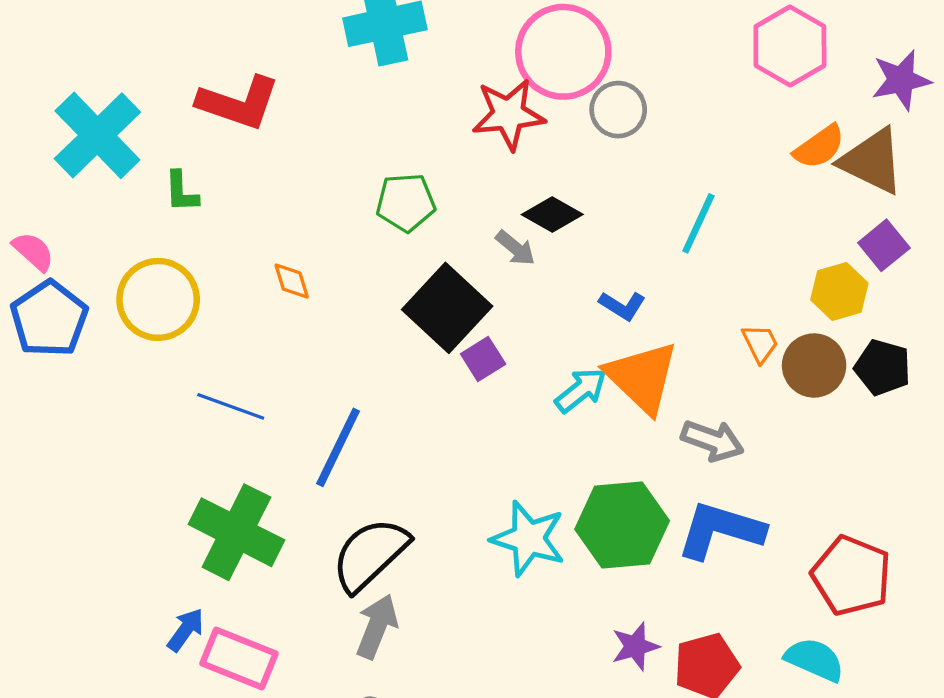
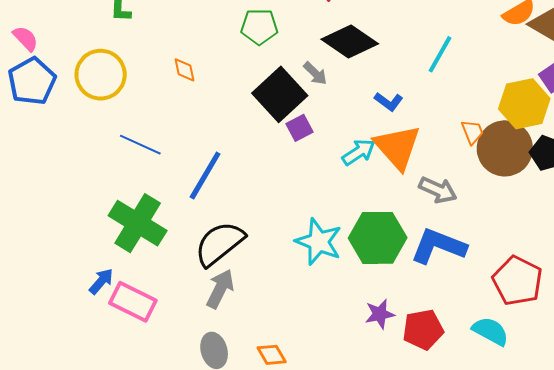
black diamond: (552, 214) -> (350, 42), size x1.5
gray arrow: (515, 248) -> (315, 73), moved
yellow hexagon: (839, 292) -> (524, 104), size x1.4
brown circle: (814, 366) -> (505, 148), size x1.4

